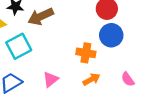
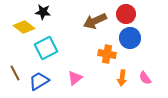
brown arrow: (41, 17) -> (95, 21), moved
orange arrow: (91, 79) -> (122, 78), moved, turned 126

